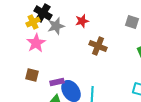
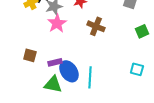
pink star: (36, 43) -> (57, 23), moved

